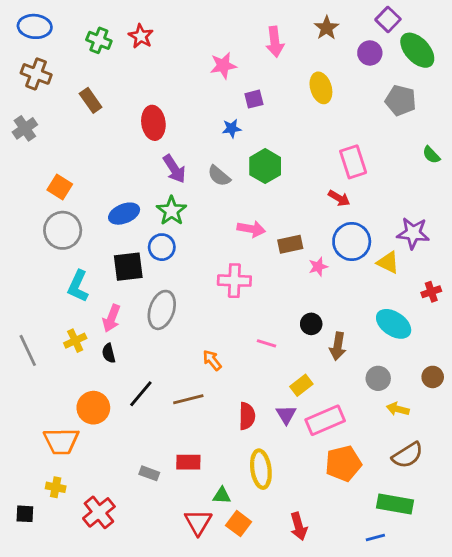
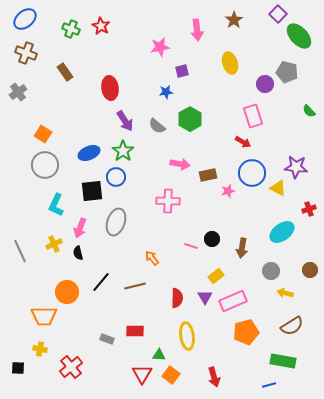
blue ellipse: (35, 26) -> (25, 19), turned -45
purple circle: (370, 53) -> (265, 84), moved
black circle: (311, 324) -> (212, 239), moved
cyan ellipse: (394, 324) -> (282, 232), turned -70

